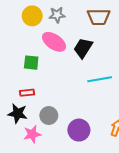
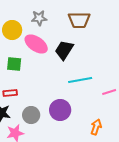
yellow circle: (32, 16) -> (12, 30), moved
purple circle: (79, 130) -> (60, 110), moved

